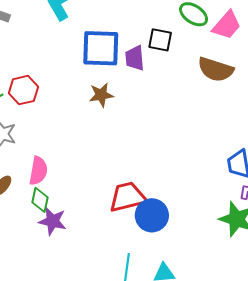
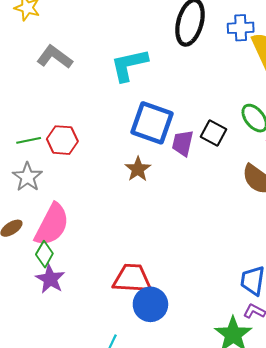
brown star: (101, 95) -> (138, 169), turned 30
pink semicircle: (38, 171) -> (52, 225), size x1.5

